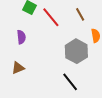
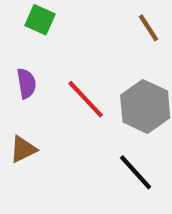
red line: (51, 17) -> (86, 99), moved

